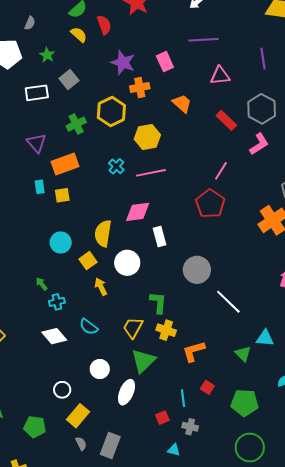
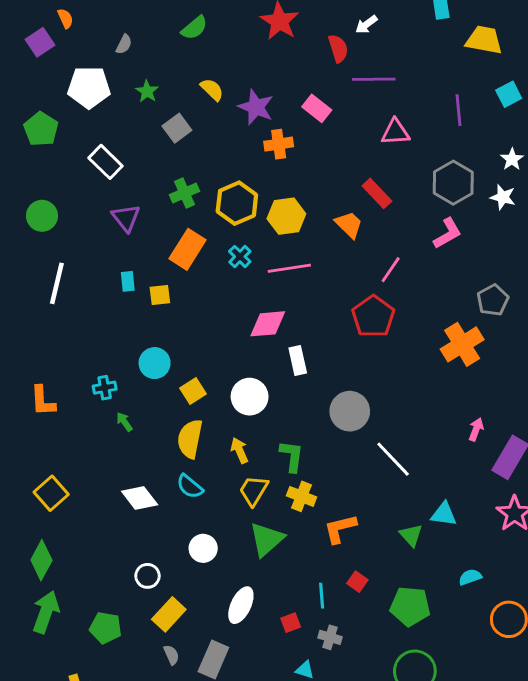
red semicircle: (104, 25) -> (338, 48), moved
yellow semicircle: (79, 35) -> (212, 90), moved
pink rectangle: (165, 62) -> (317, 108), turned -30
white rectangle: (37, 93) -> (106, 162), moved, turned 50
orange trapezoid: (182, 103) -> (349, 225), moved
yellow hexagon: (111, 112) -> (237, 203), moved
red rectangle: (226, 120) -> (377, 193), moved
orange rectangle: (65, 164) -> (188, 249), moved, turned -40
yellow semicircle: (103, 233) -> (190, 439), moved
yellow arrow: (101, 287) -> (239, 450), moved
cyan cross: (57, 302) -> (105, 388), moved
white ellipse: (126, 392) -> (241, 605), moved

